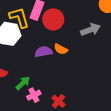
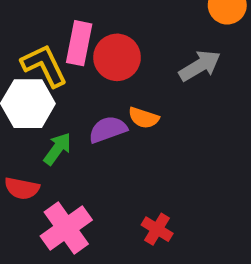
green arrow: (23, 83) -> (58, 149), moved
pink cross: (34, 95) -> (66, 228), moved, size x1.6

